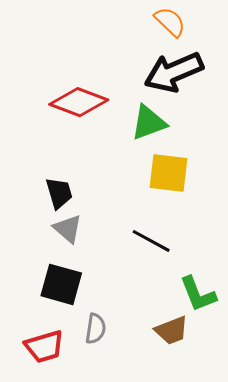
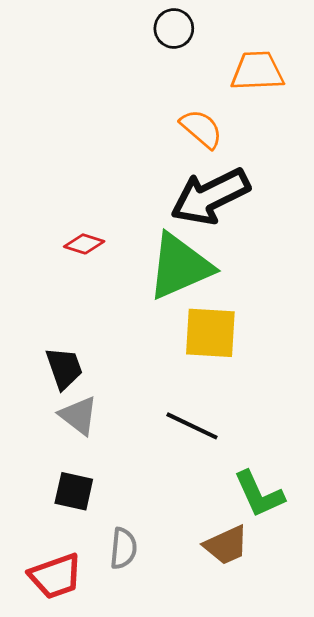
red diamond: (79, 102) -> (84, 244), size x0.5
green triangle: (149, 123) -> (180, 266), size x1.4
black square: (61, 284) -> (74, 491), size x0.7

